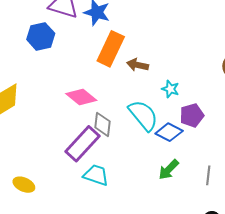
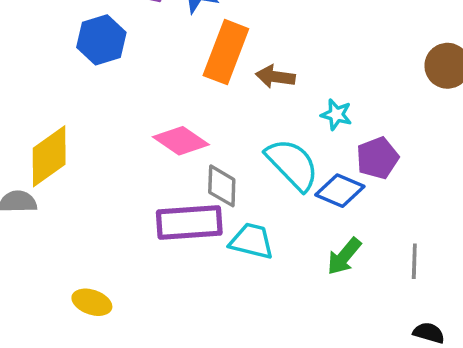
purple rectangle: (82, 144) -> (189, 223), turned 48
cyan trapezoid: (96, 175) -> (252, 241), moved

